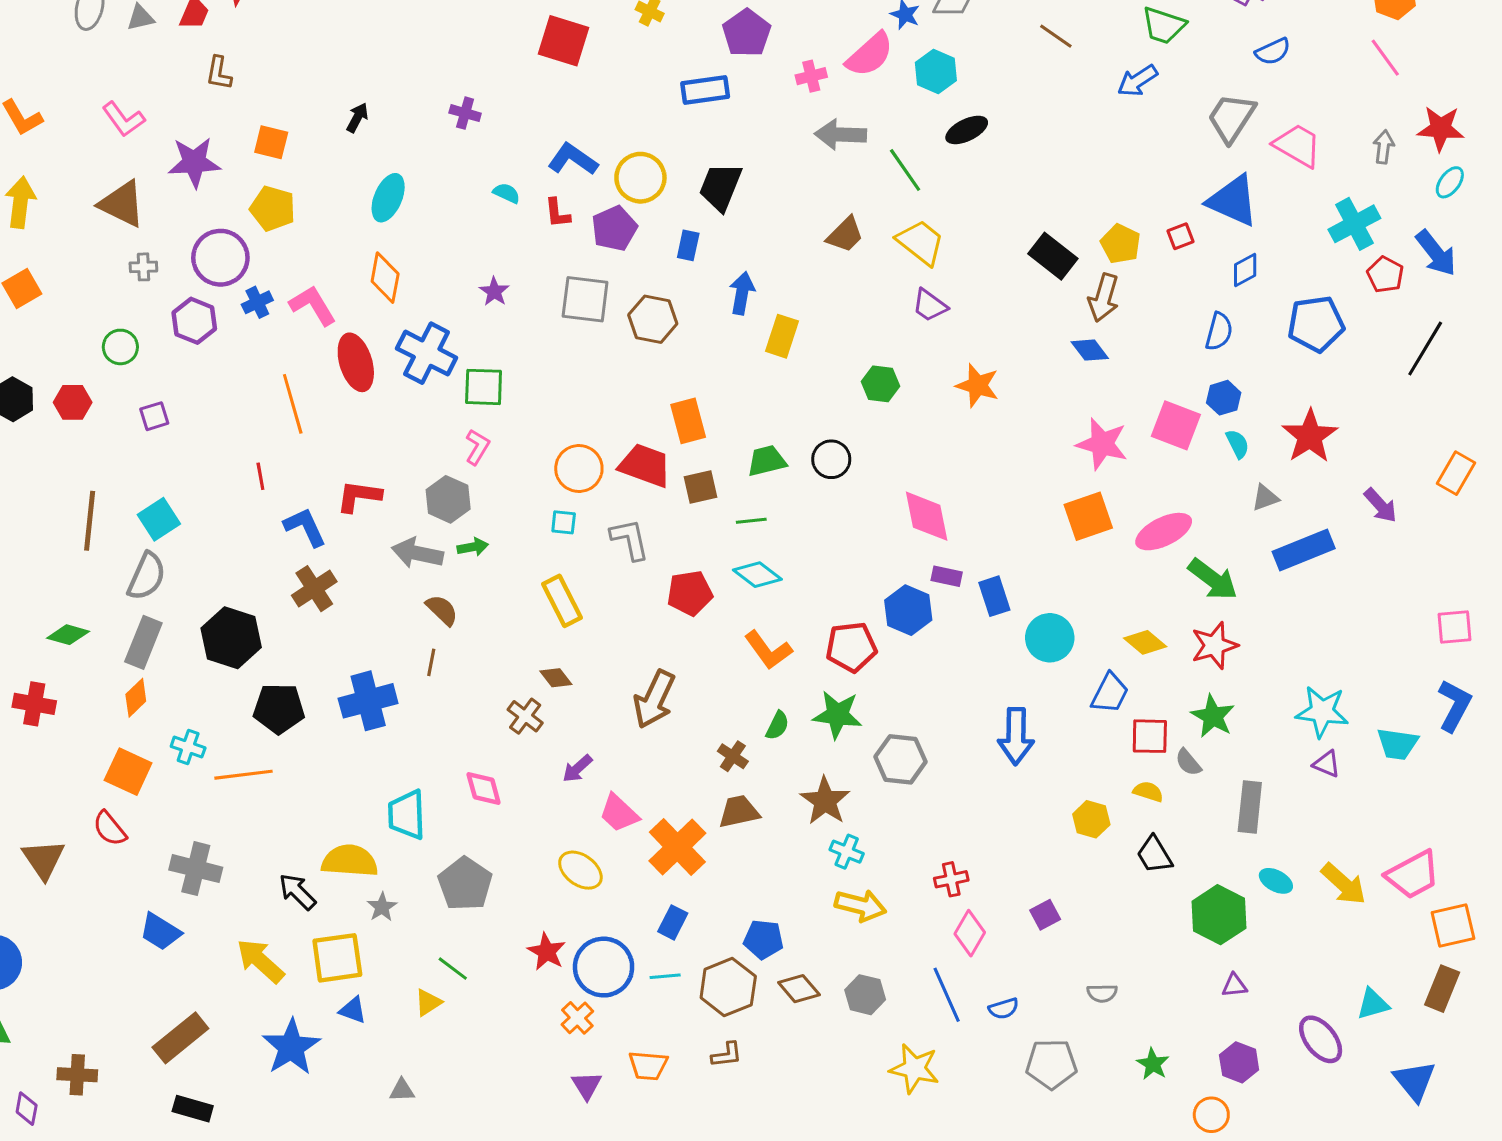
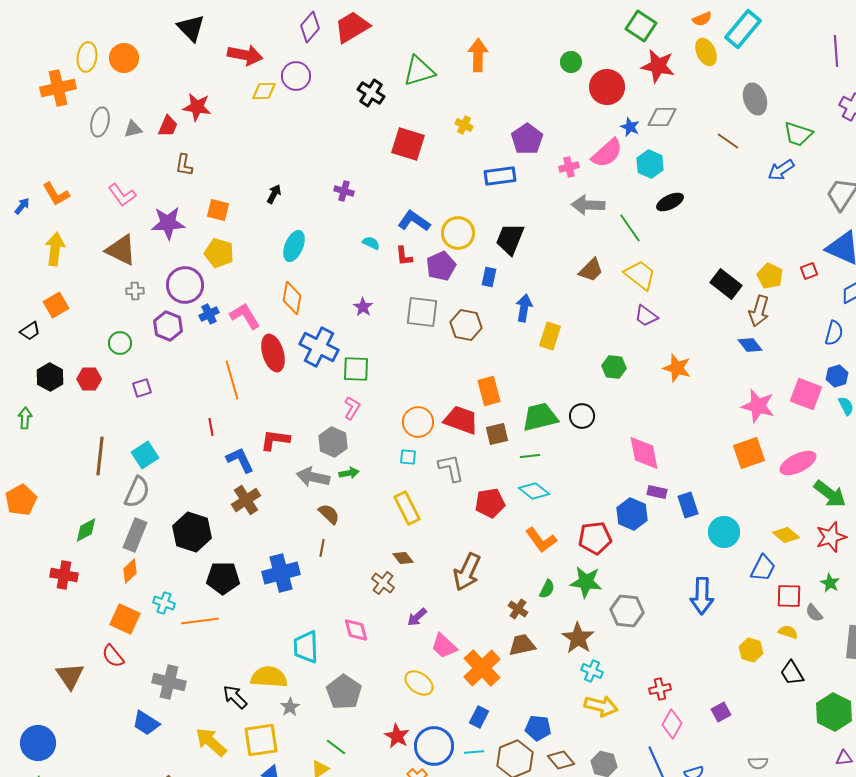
green trapezoid: (767, 461) -> (540, 417), size x1.4
green diamond: (68, 635) -> (86, 530), turned -44
green star: (1213, 716) -> (830, 583), size x0.7

